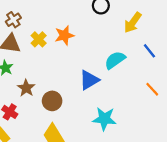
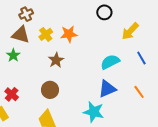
blue triangle: (89, 80) -> (107, 89), moved
brown star: (26, 88) -> (56, 60), moved

